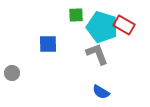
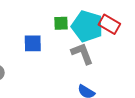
green square: (76, 15) -> (61, 23), moved

